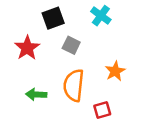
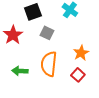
red square: (102, 110) -> (78, 75), moved, turned -32

